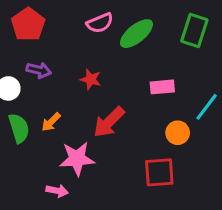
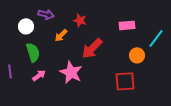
orange arrow: (51, 122) -> (61, 35), moved
pink star: (77, 159) -> (71, 72), turned 30
pink arrow: (57, 191) -> (39, 75), moved, turned -48

